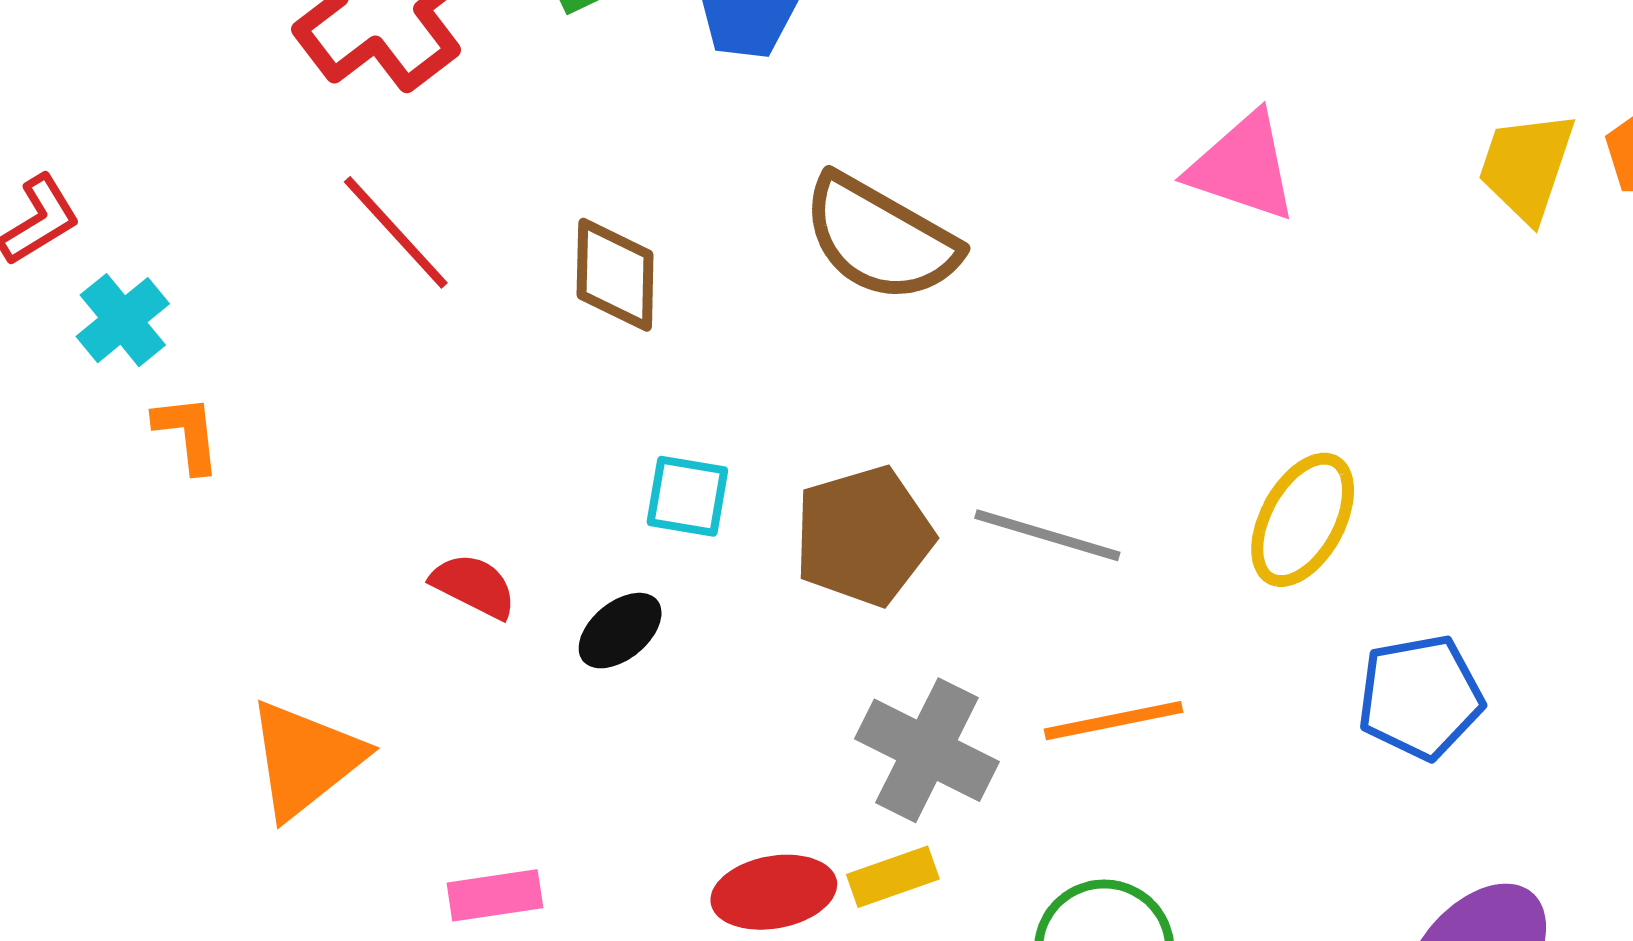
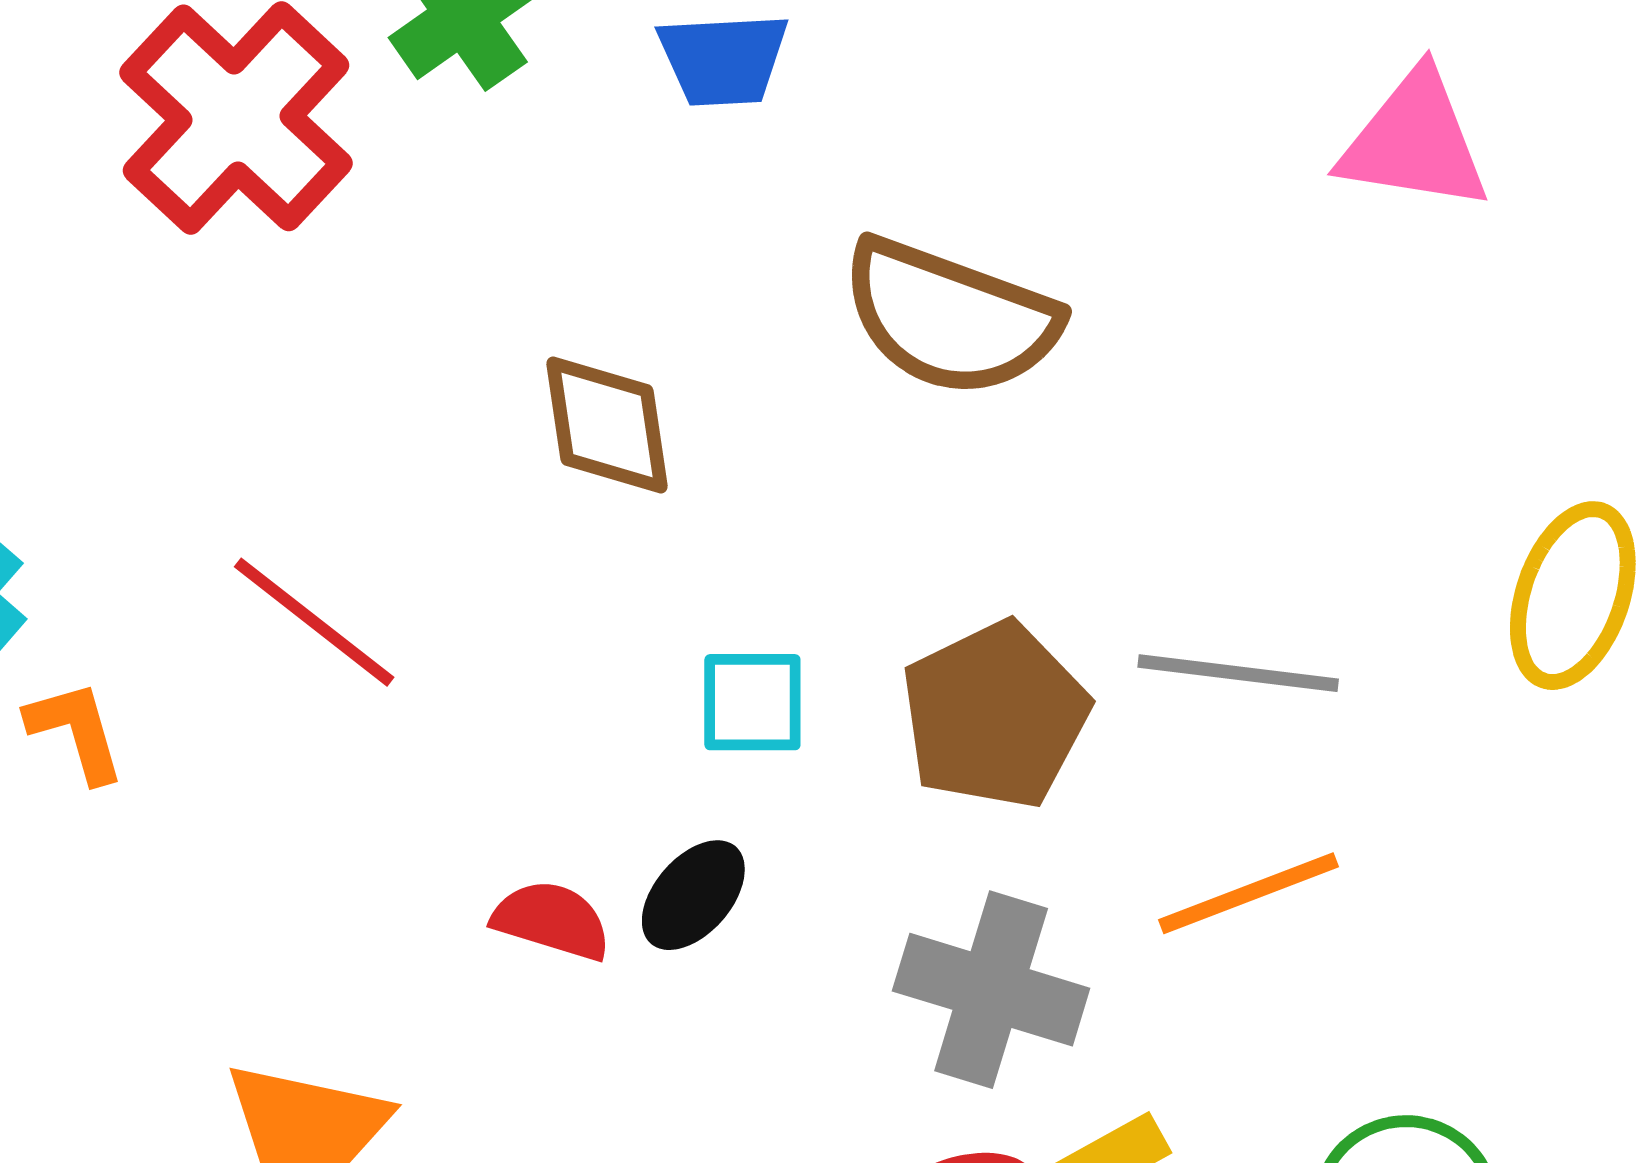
red line: (396, 232) -> (314, 622), moved
red semicircle: (474, 586) -> (552, 920), moved
orange line: (1113, 721) -> (1248, 893), moved
gray cross: (927, 750) -> (991, 990), moved

